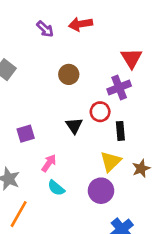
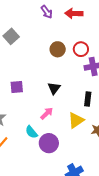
red circle: (100, 112) -> (81, 49), moved
pink arrow: (49, 163) -> (47, 113), moved
purple circle: (101, 191) -> (49, 143), moved

